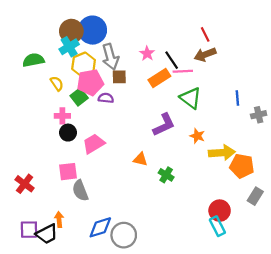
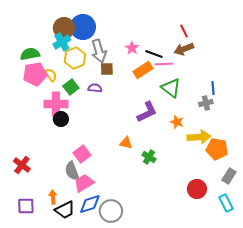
black line: (172, 60) -> (154, 54), turned -36
pink pentagon: (90, 82) -> (35, 74), moved
gray cross: (259, 115) -> (206, 103), moved
pink cross: (62, 116) -> (56, 104), size x1.6
pink trapezoid: (94, 144) -> (84, 183), moved
pink square: (68, 172) -> (82, 154), moved, turned -30
cyan rectangle: (217, 226) -> (226, 203), moved
black trapezoid: (47, 234) -> (65, 210), moved

